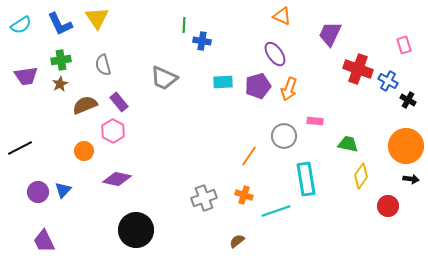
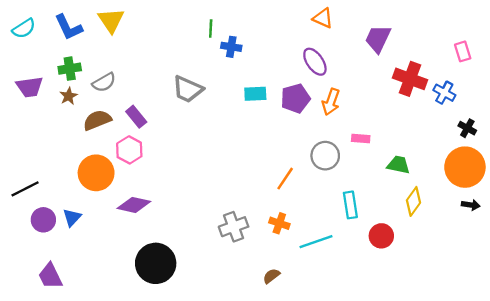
gray semicircle: (103, 65) -> (104, 82), moved, turned -105
black cross: (408, 100) -> (467, 128), moved
black line: (20, 148) -> (25, 189), moved
orange circle: (84, 151) -> (96, 173), size x1.6
cyan rectangle: (306, 179) -> (350, 205), size x0.7
red circle: (388, 206) -> (381, 236), moved

